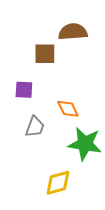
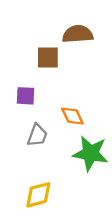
yellow diamond: (58, 183) -> (38, 195), moved

